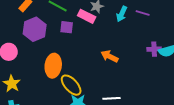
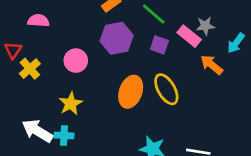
orange arrow: (110, 56) -> (212, 65), moved
yellow ellipse: (71, 85) -> (166, 89), moved

